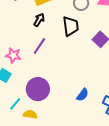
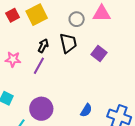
black arrow: (39, 20) -> (43, 46), moved
pink star: (13, 55) -> (13, 59), moved

